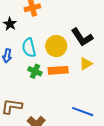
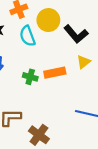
yellow circle: (56, 46) -> (48, 20), moved
cyan semicircle: (29, 48) -> (27, 36), moved

